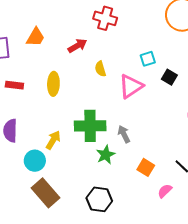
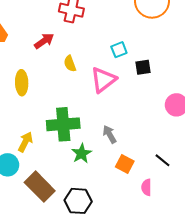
black square: (169, 77) -> (143, 67), turned -35
gray arrow: (124, 134) -> (110, 134), moved
pink semicircle: (165, 191) -> (146, 187), turned -42
brown rectangle: (46, 193) -> (40, 187), moved

